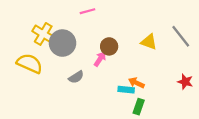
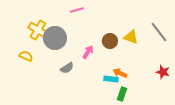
brown circle: (109, 46) -> (110, 41), moved
yellow semicircle: (30, 63) -> (26, 56), size x0.6

